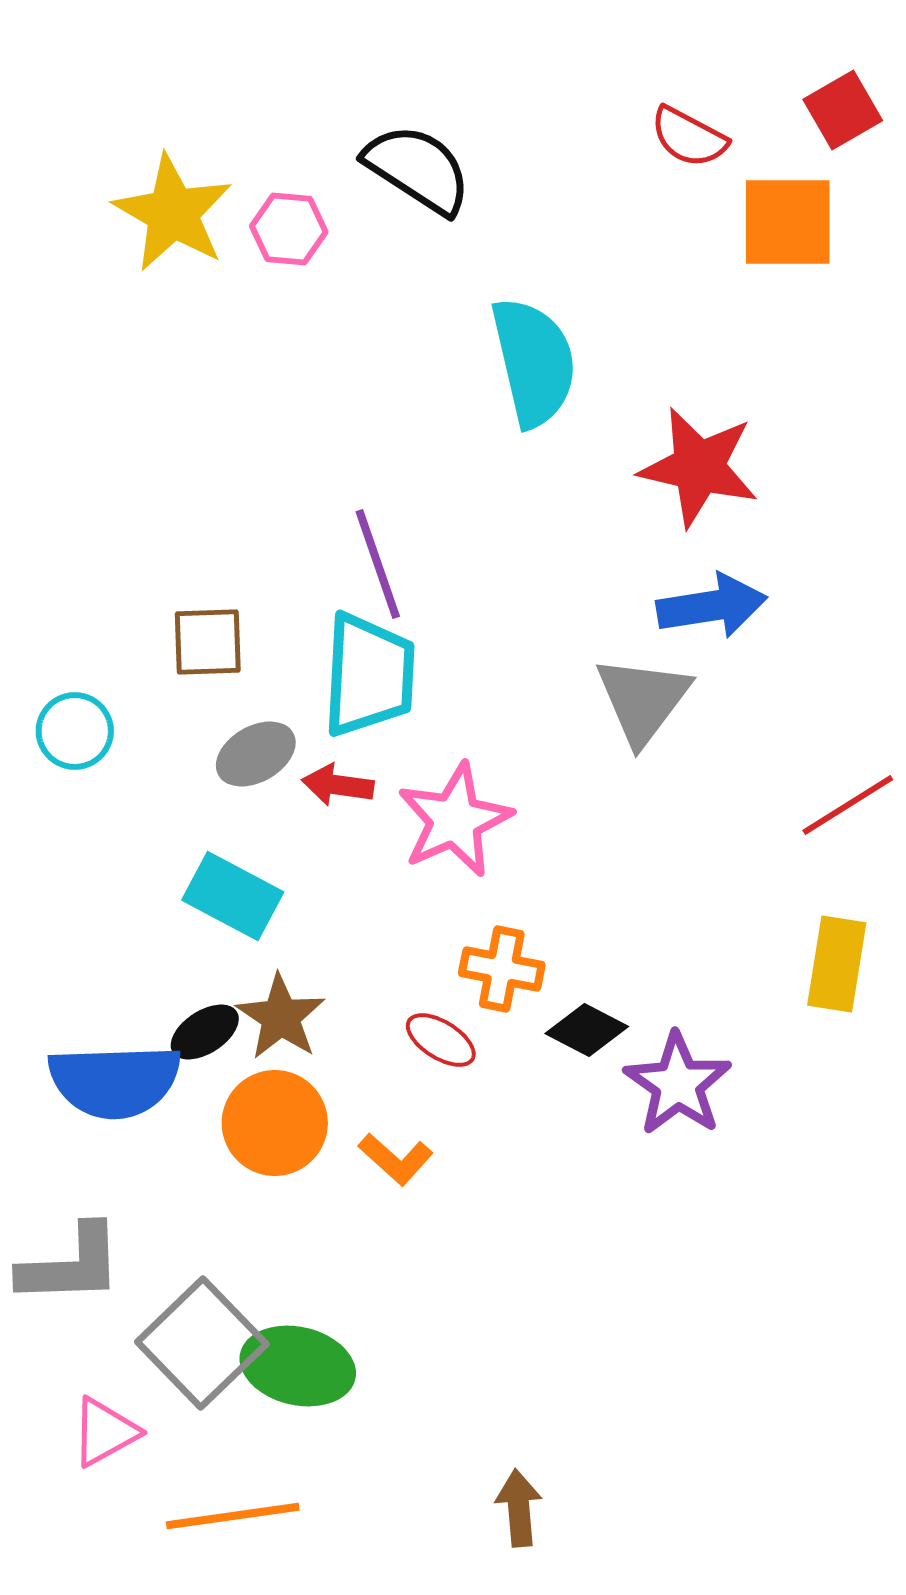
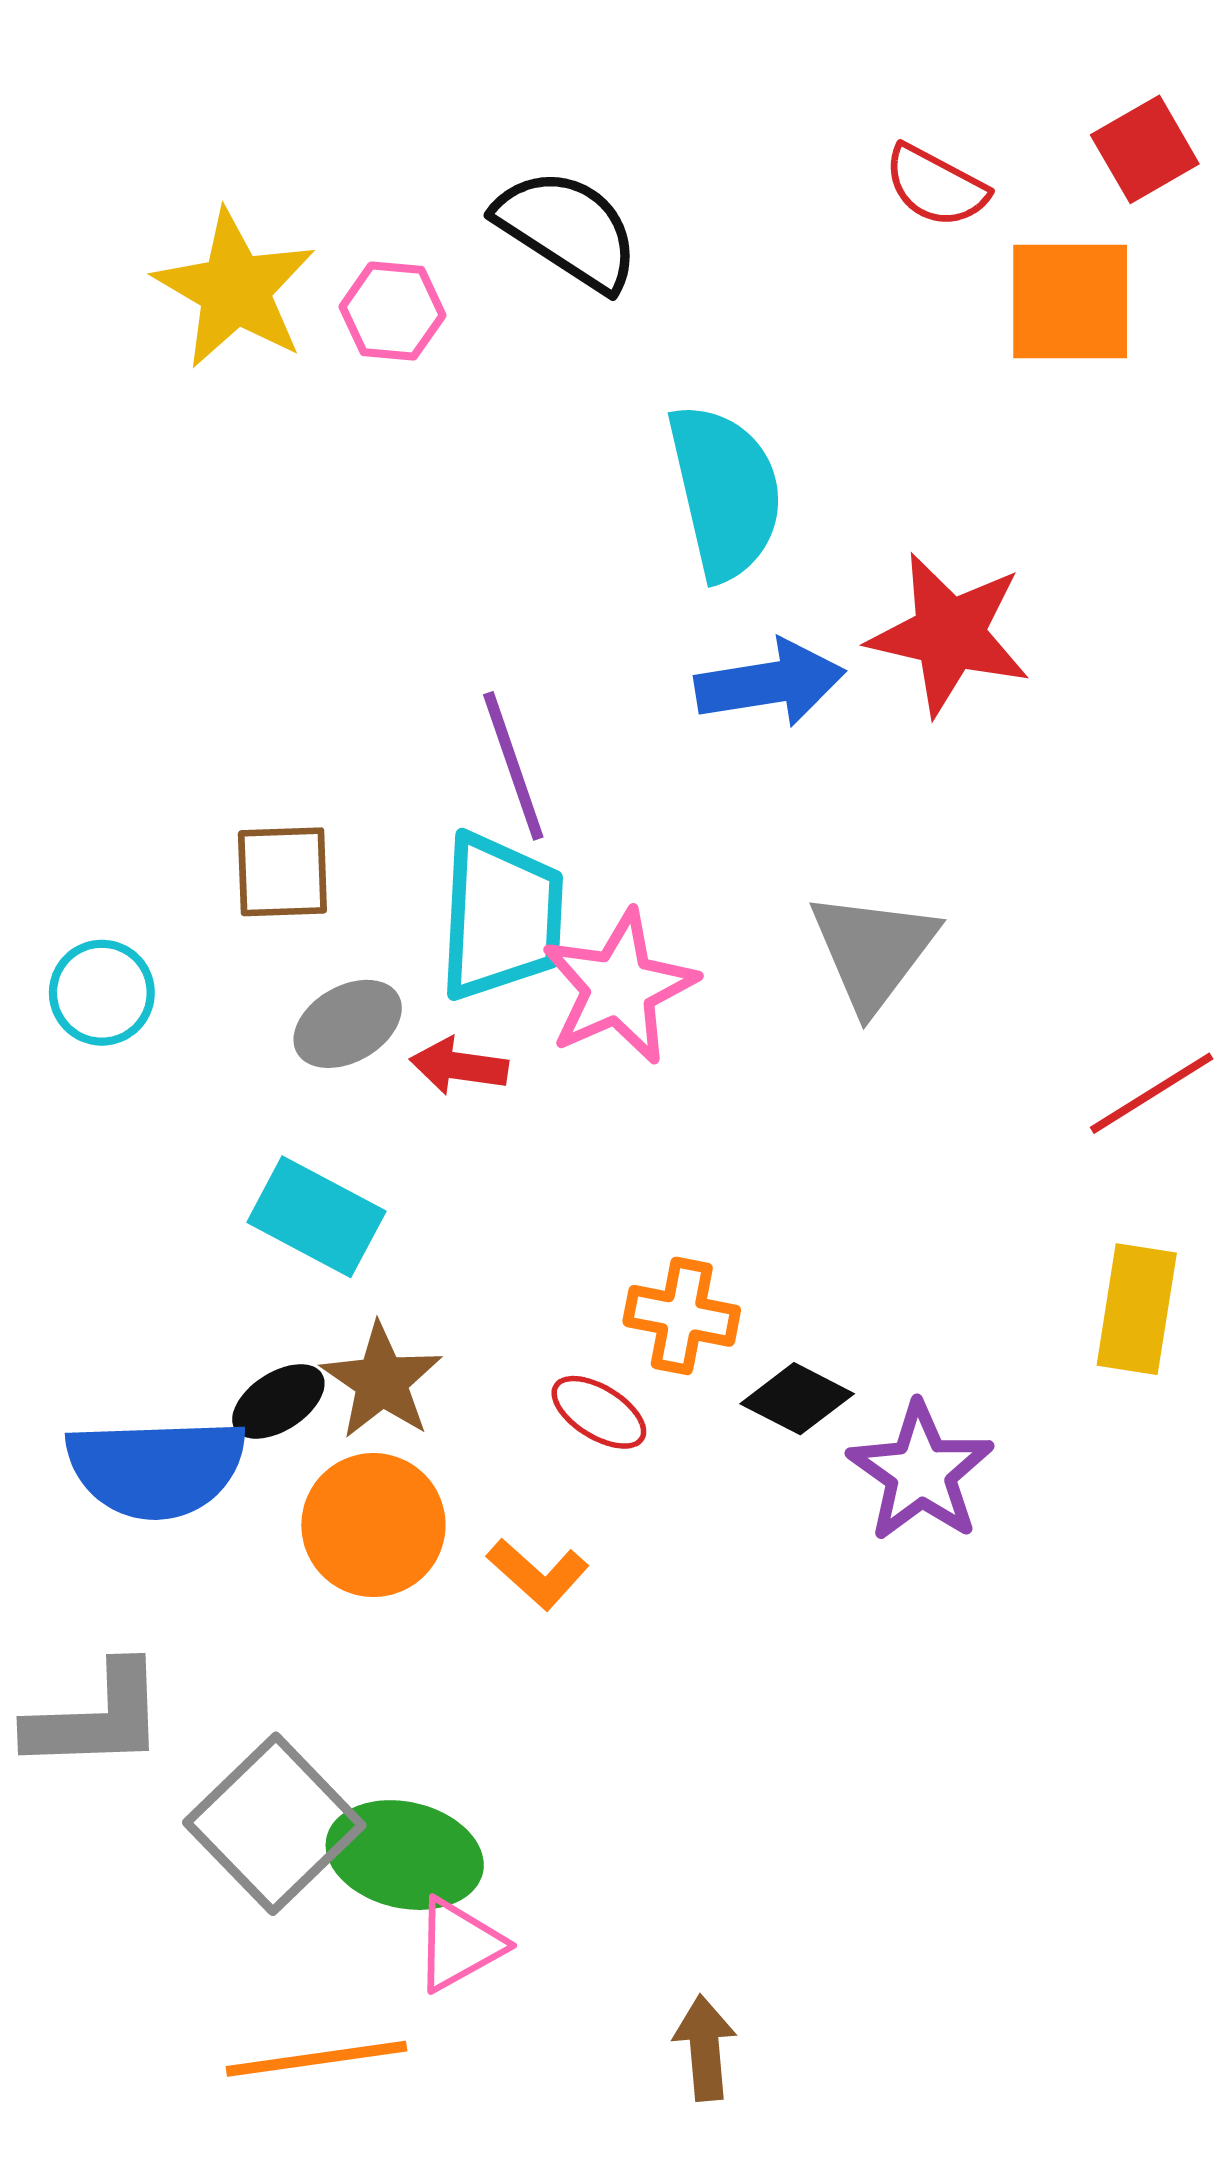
blue arrow: (712, 606) -> (770, 683), moved
pink star: (455, 820) -> (619, 987), moved
pink triangle: (105, 1432) -> (459, 1945), moved

